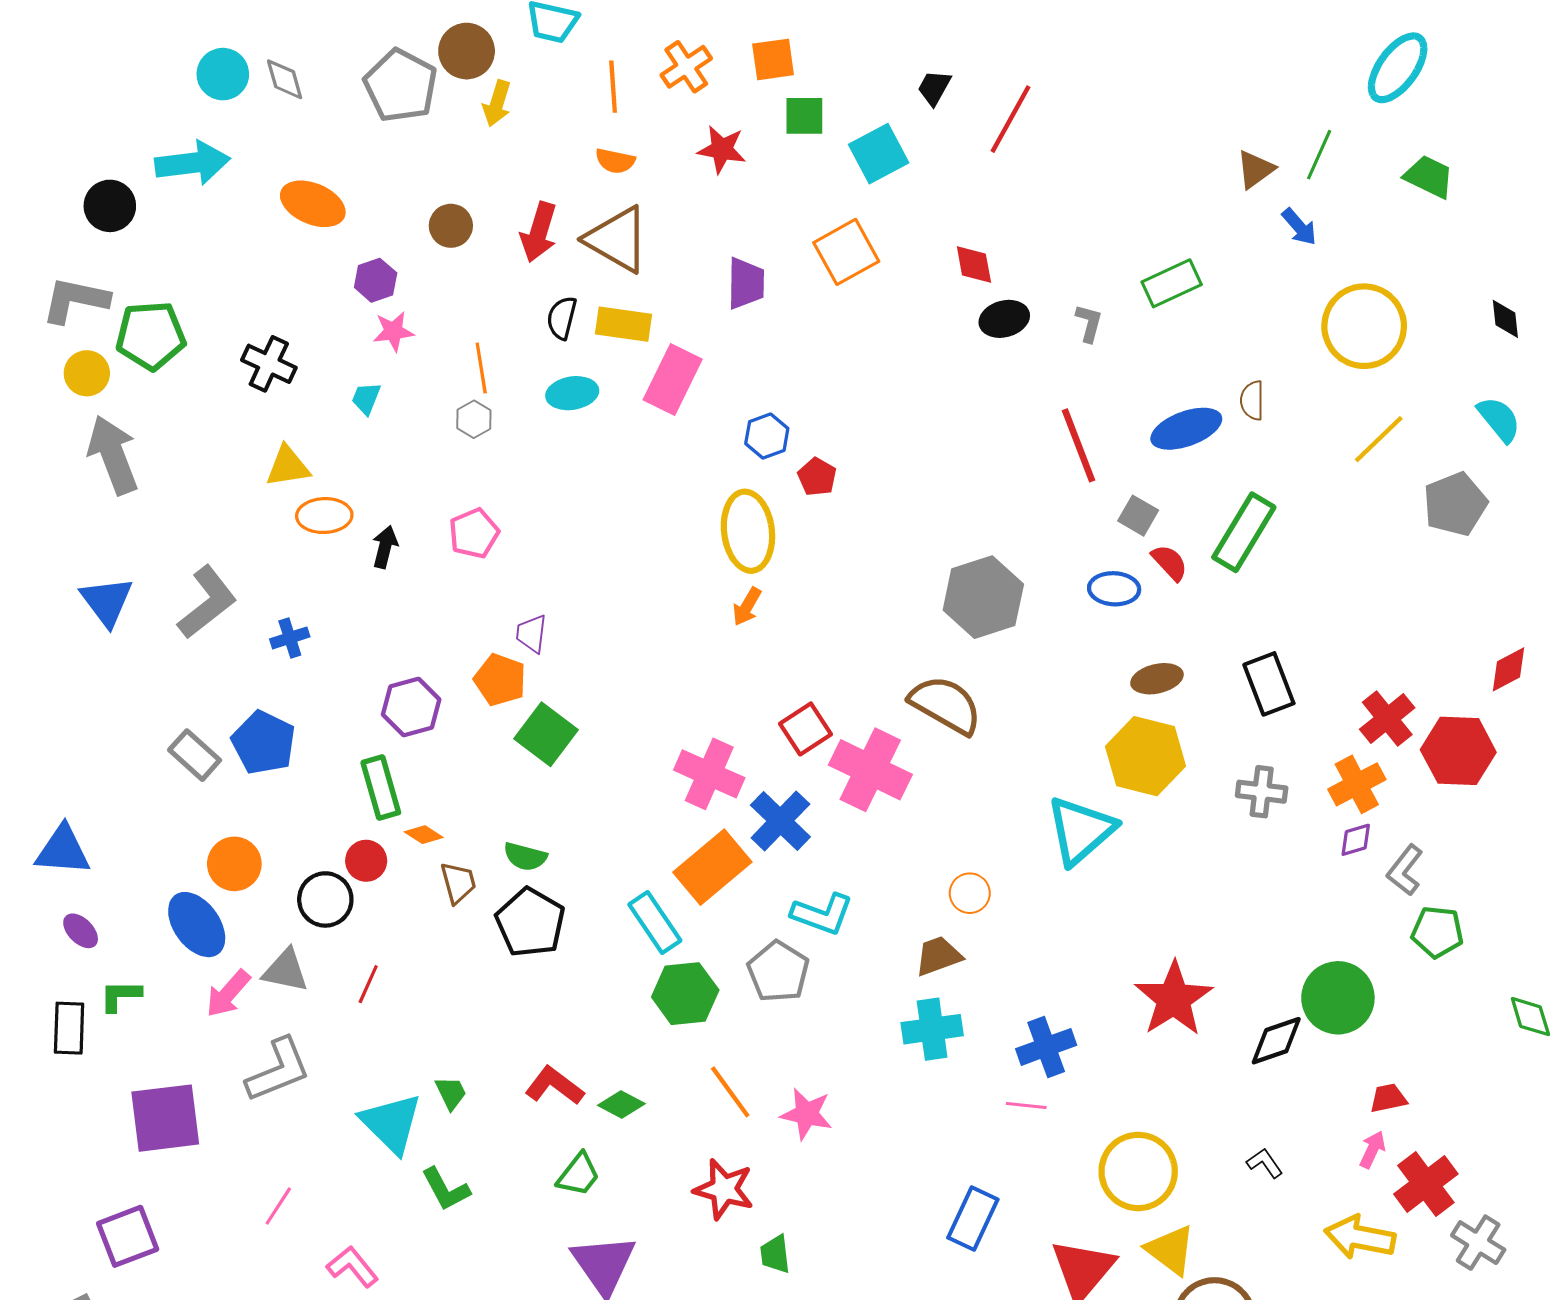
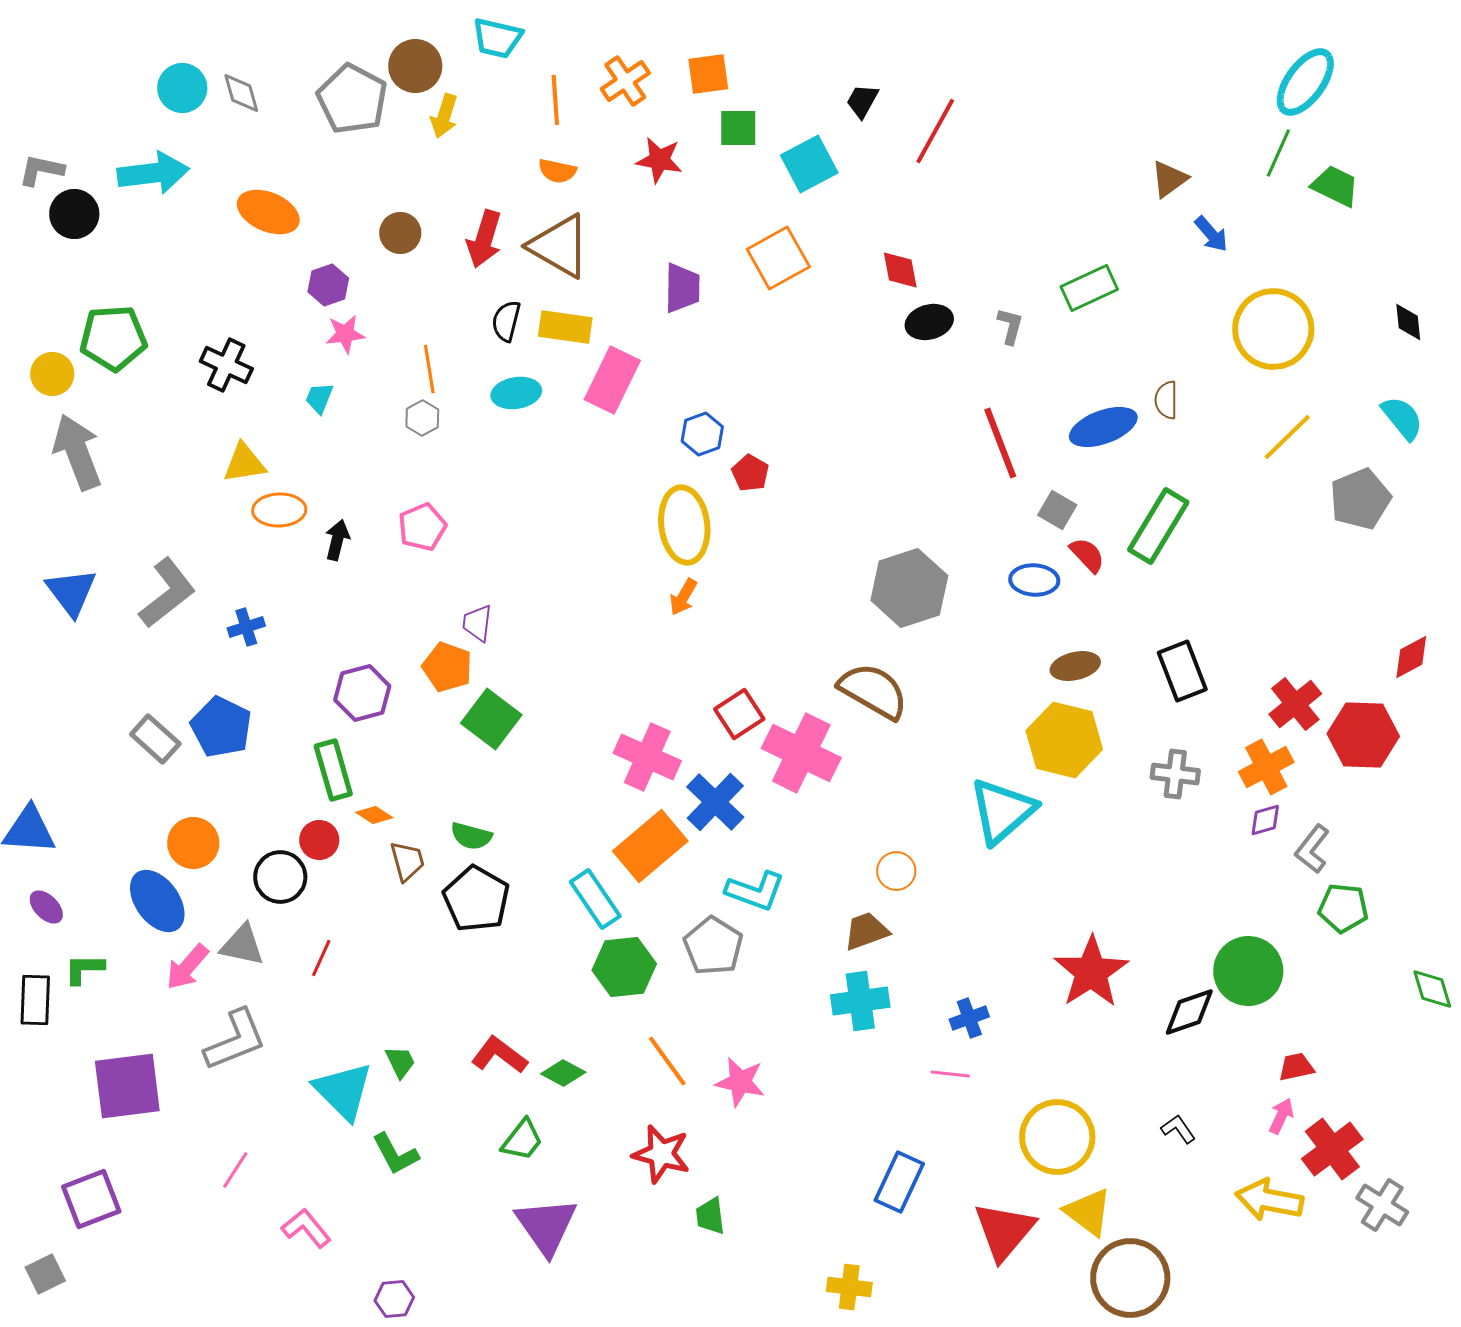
green line: (1319, 155) -> (1278, 153), moved
gray L-shape: (75, 300) -> (41, 170), moved, size x0.7
blue cross: (1046, 1047) -> (969, 1018), size x0.7

